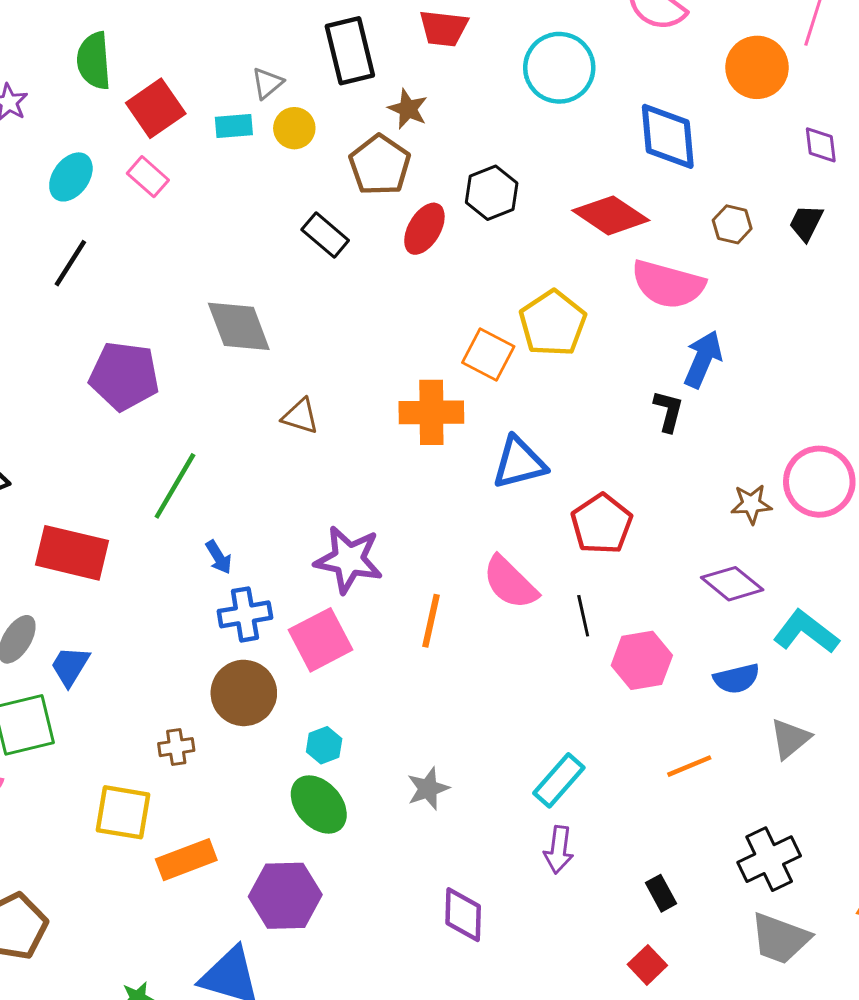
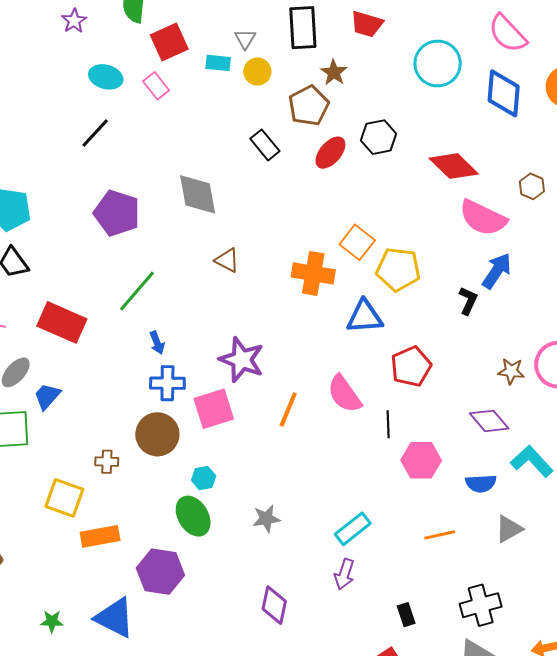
gray triangle: (267, 83) -> (245, 39), turned -30
blue diamond: (668, 136) -> (504, 93), moved
cyan ellipse: (71, 177) -> (106, 77), turned 60
yellow pentagon: (553, 323) -> (398, 269), moved, turned 30

